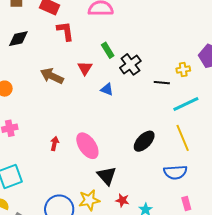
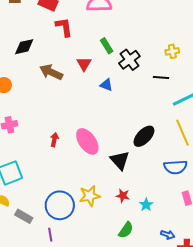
black diamond: (18, 39) -> (24, 47), moved
yellow cross: (183, 70) -> (172, 51), moved
black triangle: (107, 176) -> (120, 160), moved

